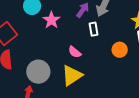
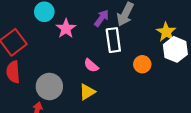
white rectangle: (94, 29) -> (113, 40), size x1.5
yellow triangle: (72, 75) -> (87, 92), size x0.7

